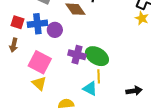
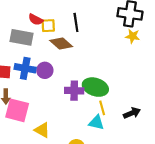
blue cross: (37, 24) -> (25, 68), turned 30
pink square: (40, 62) -> (17, 110), moved
black arrow: (134, 91) -> (132, 113), moved

